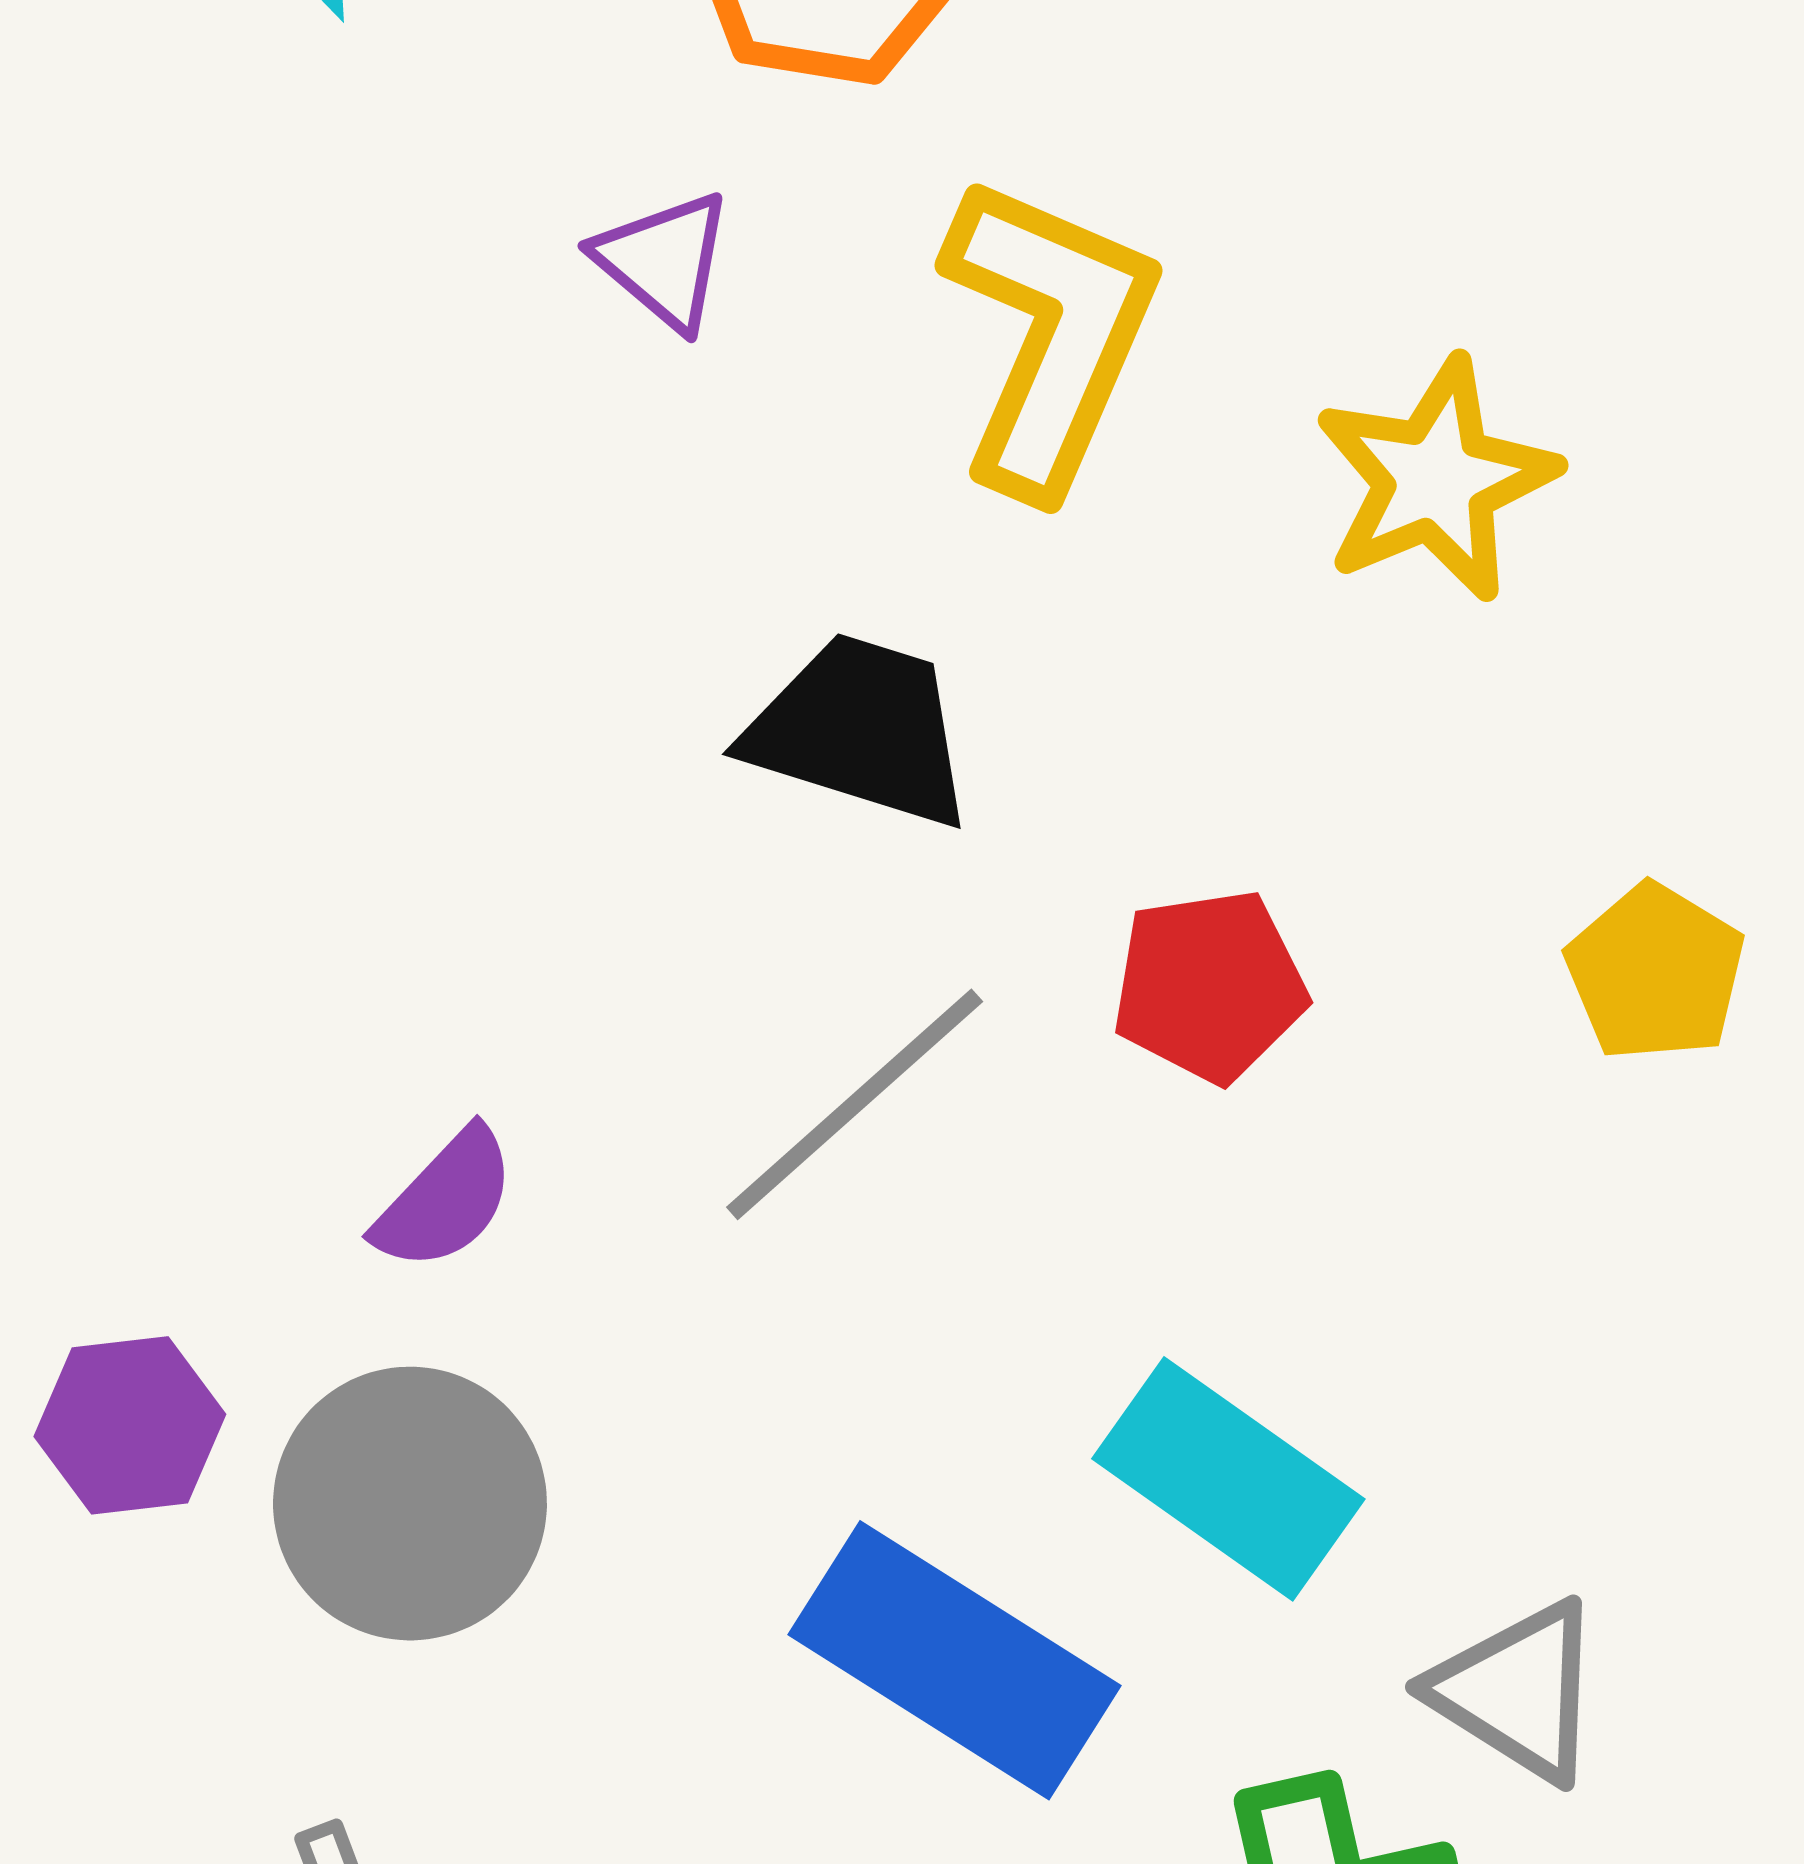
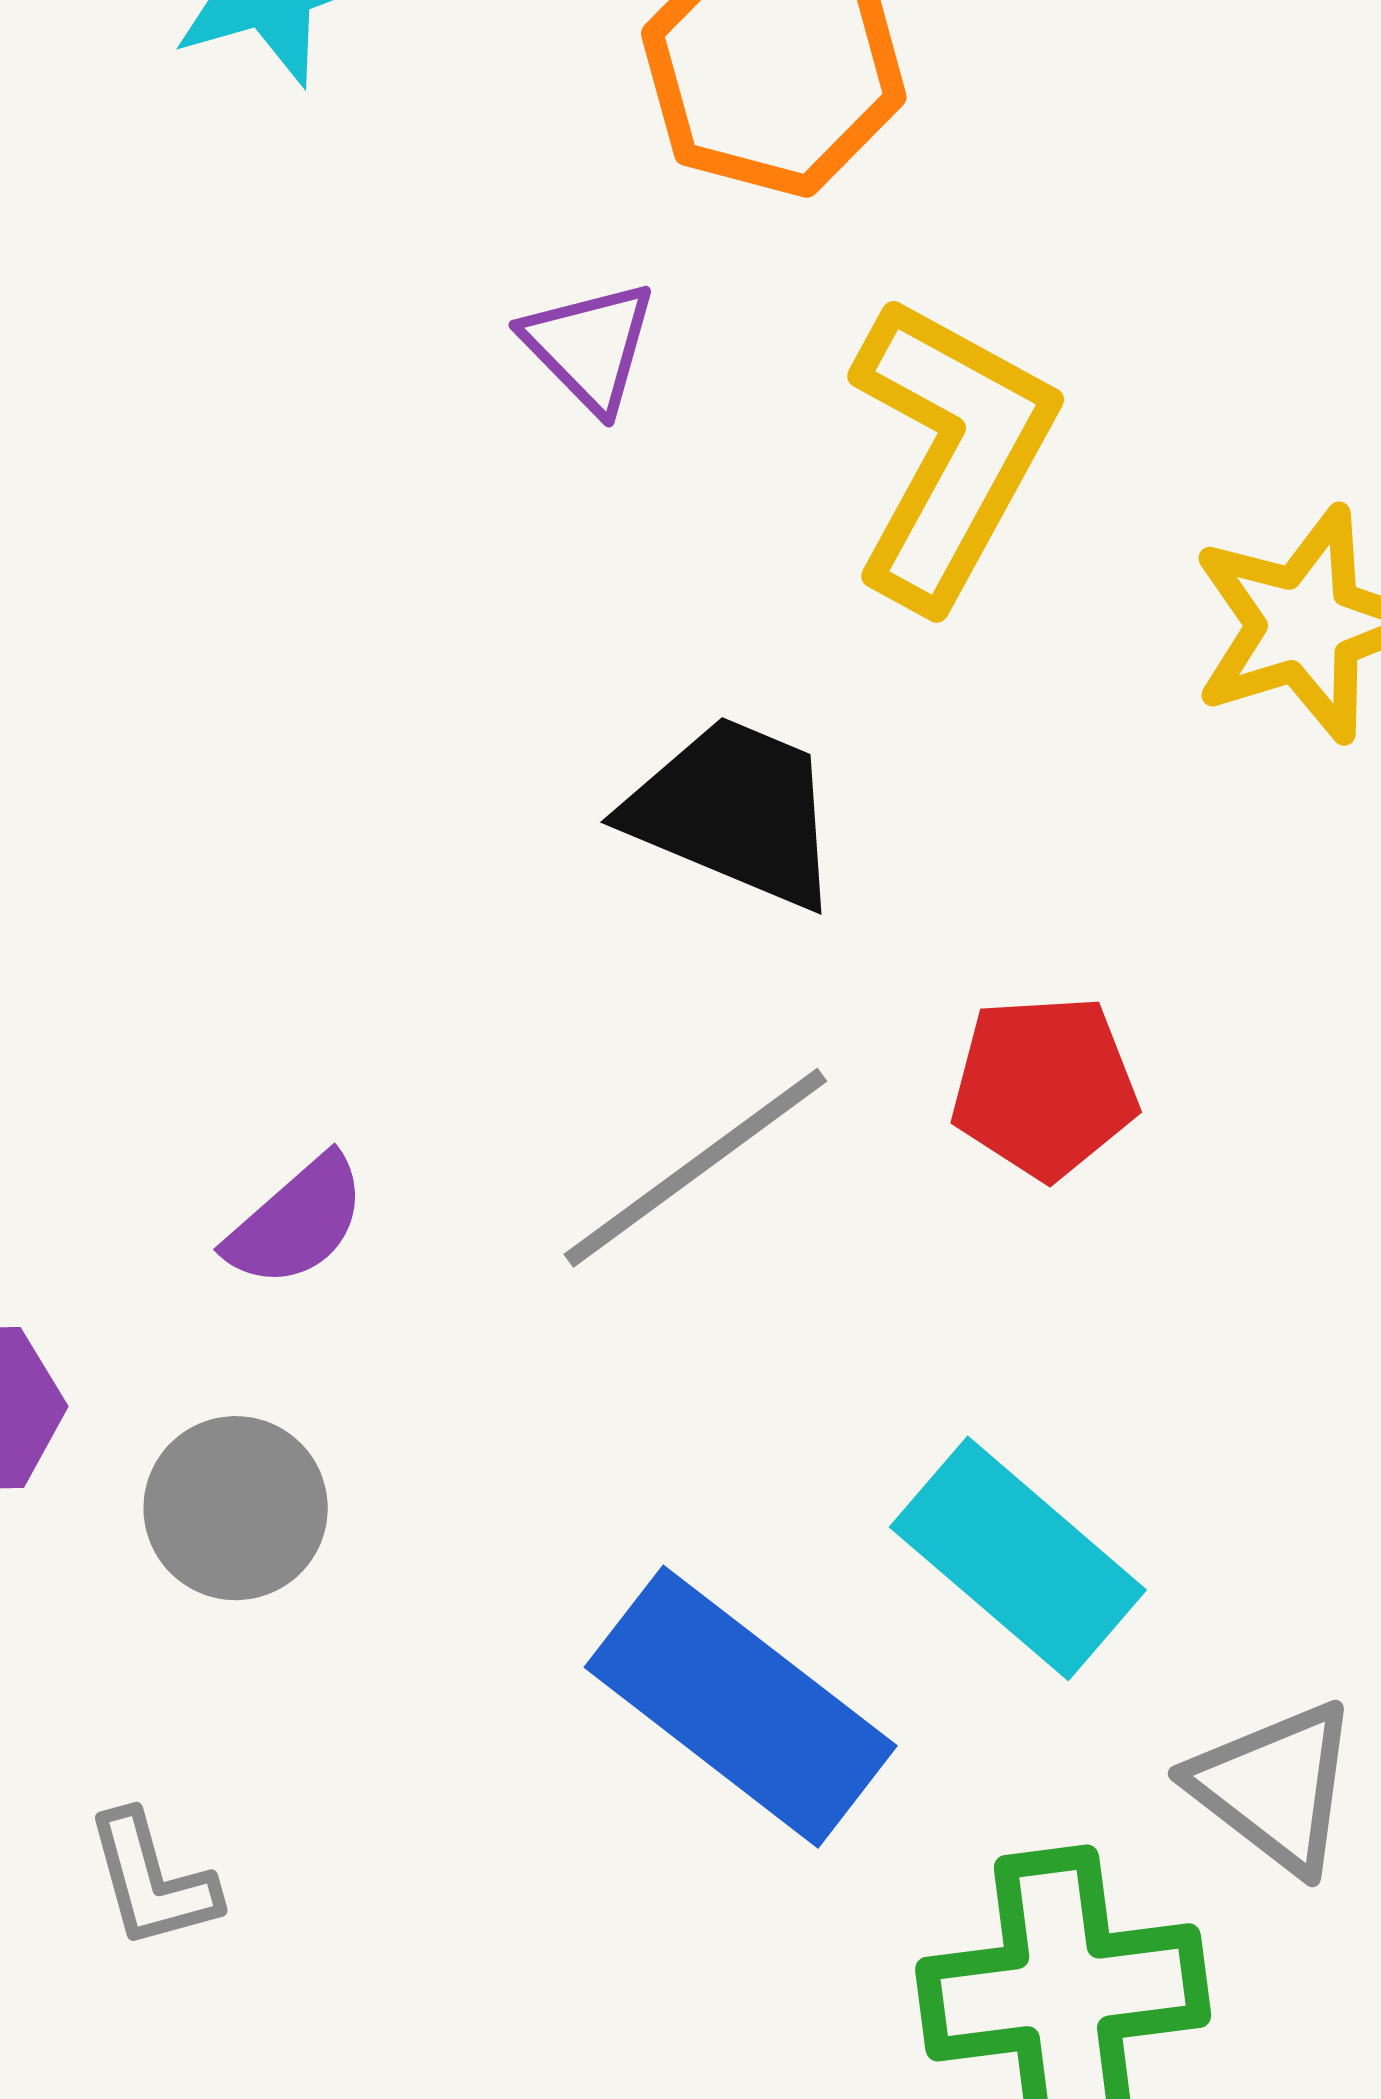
gray circle: (410, 1504) -> (236, 1508), size x0.7

